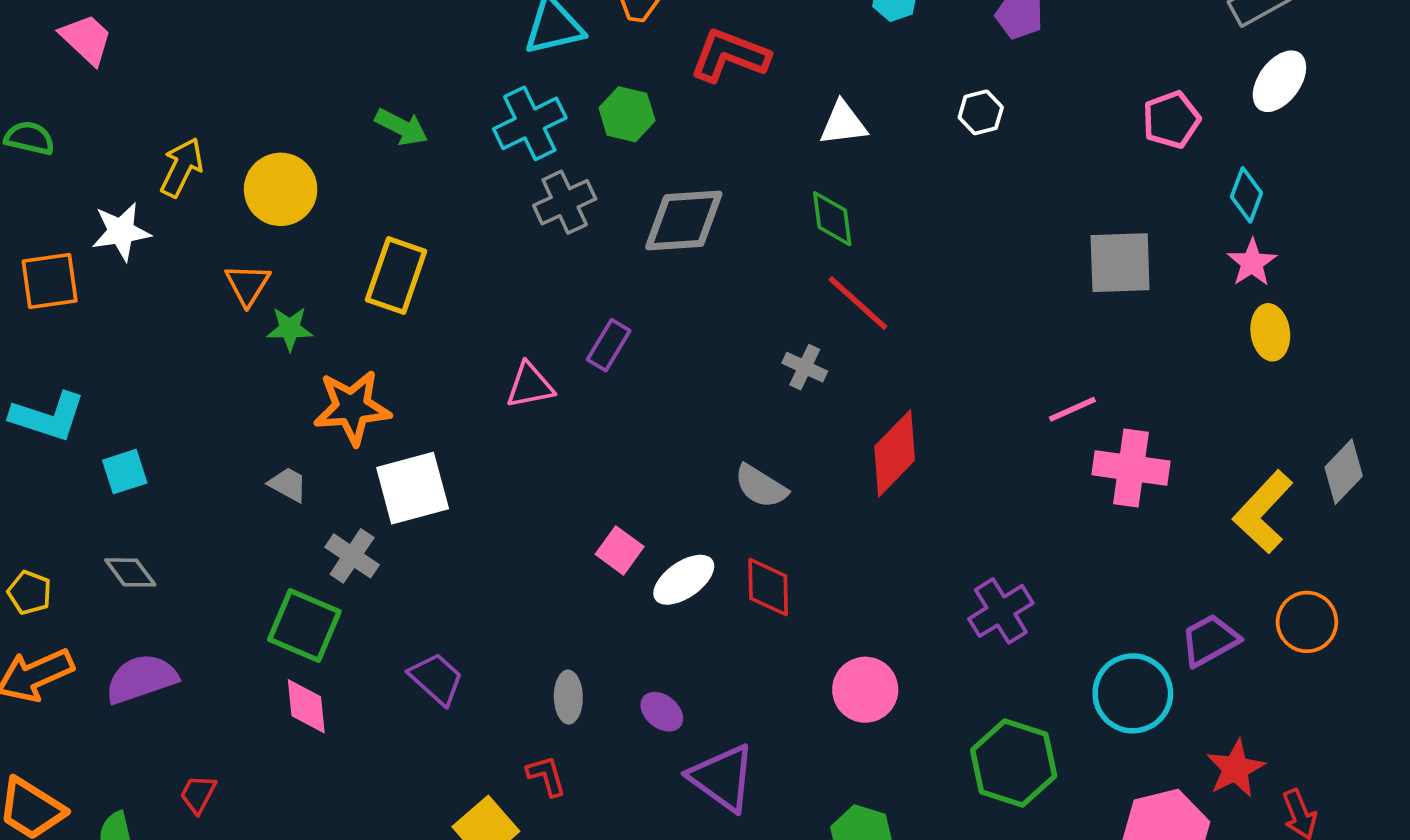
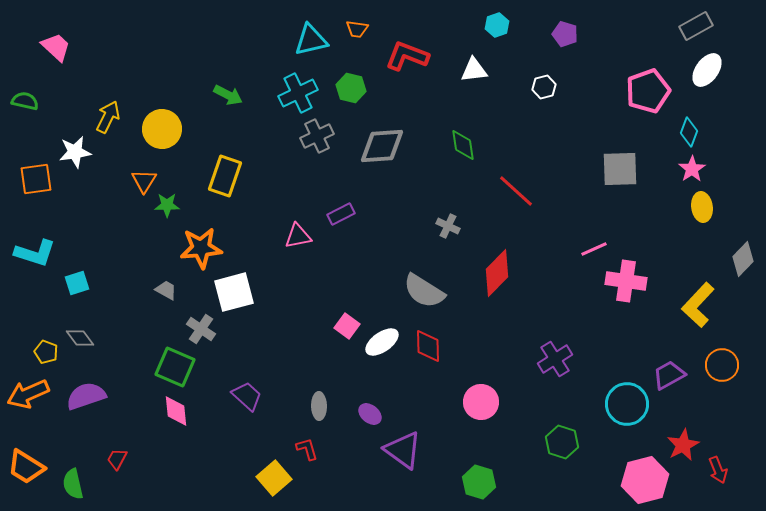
pink pentagon: (1171, 120) -> (648, 91), size x1.4
white triangle: (843, 123) -> (474, 70), moved
red line: (858, 303) -> (516, 191), moved
purple rectangle: (609, 345) -> (341, 214), turned 32
gray diamond: (1344, 472) -> (743, 259), moved
gray semicircle: (761, 486) -> (424, 291), size x1.4
yellow pentagon: (29, 593) -> (46, 352), moved
green hexagon: (1014, 763) -> (562, 442), size x0.7

